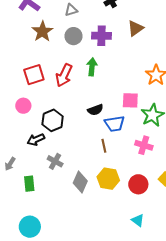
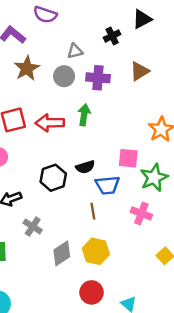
gray triangle: (71, 10) -> (75, 51), moved
red arrow: (64, 75) -> (50, 123), turned 60
black hexagon: (53, 120) -> (53, 178), moved
gray diamond: (80, 182) -> (62, 253), turned 30
red circle: (138, 184) -> (92, 292), moved

